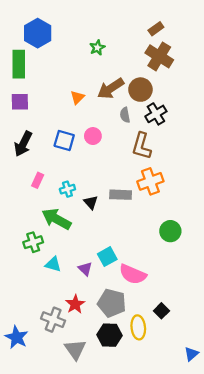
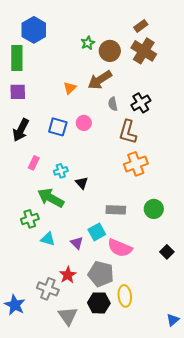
brown circle: (140, 90) -> (110, 51), moved
gray rectangle: (121, 195) -> (116, 210), moved
black square: (161, 311) -> (167, 252), moved

